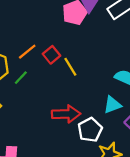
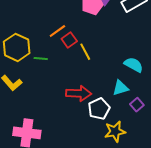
orange line: (27, 52) -> (57, 31), moved
green line: (21, 78) -> (41, 58), turned 48

